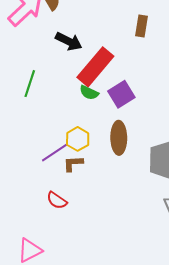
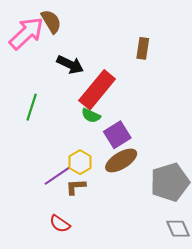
purple square: (121, 94) -> (117, 135), moved
brown ellipse: (119, 138) -> (121, 160), turned 60

